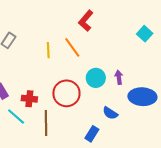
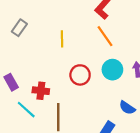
orange line: (72, 47) -> (105, 36), moved
red circle: (66, 93) -> (80, 75), moved, size x0.7

